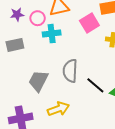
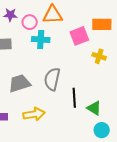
gray trapezoid: (38, 81) -> (19, 83), turned 35
black line: (95, 85) -> (74, 98), turned 36

